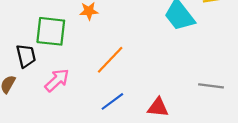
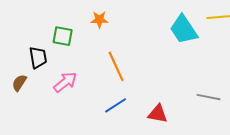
green square: (51, 31) -> (63, 36), size x0.7
orange line: (110, 60) -> (116, 66), turned -72

